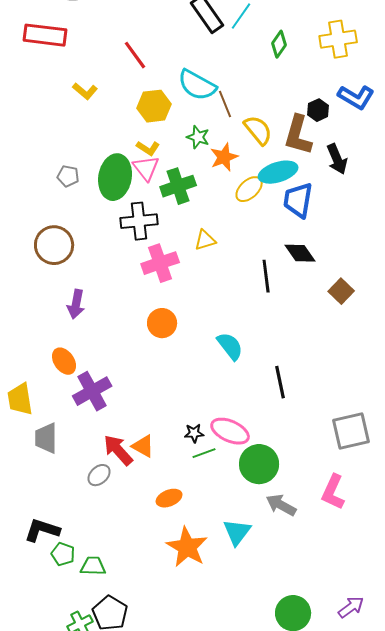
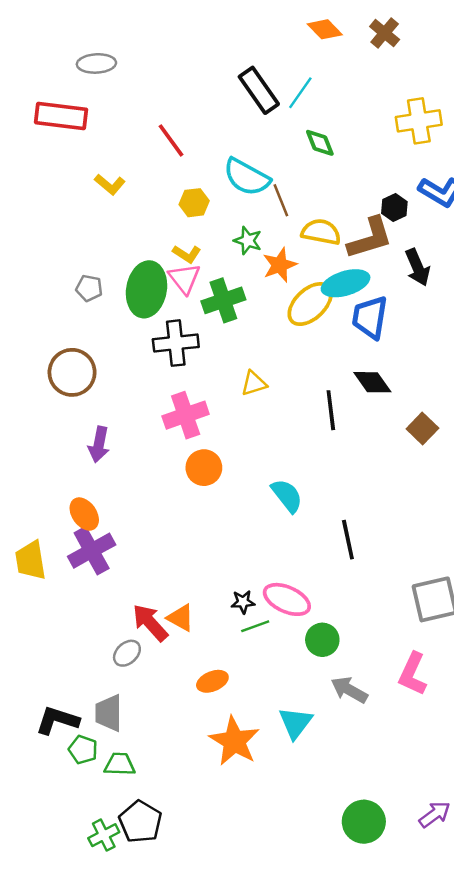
green diamond: (279, 44) -> (320, 143), moved, turned -56
yellow hexagon: (154, 106) -> (194, 203), size x0.7
yellow semicircle: (258, 130) -> (321, 232), turned -40
brown L-shape: (298, 135) -> (370, 238), turned -123
yellow ellipse: (249, 189) -> (310, 304), size x1.4
yellow triangle: (205, 240) -> (254, 383), moved
pink cross: (160, 263) -> (186, 415), moved
purple cross: (92, 391) -> (92, 551), moved
gray trapezoid: (46, 438) -> (109, 713), moved
green circle: (259, 464) -> (322, 640), size x0.7

